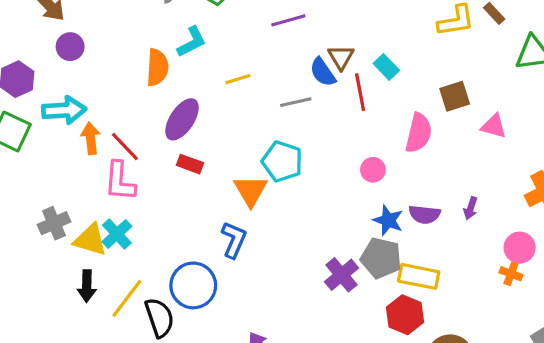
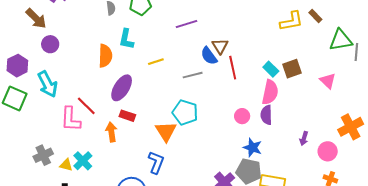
cyan L-shape: (192, 42) -> (126, 39), turned 130
cyan rectangle: (386, 67) -> (271, 69), moved
cyan arrow: (64, 110) -> (48, 84), turned 68
pink triangle: (494, 126) -> (328, 81), moved, turned 30
orange arrow: (91, 138) -> (111, 132), moved
pink L-shape: (120, 181) -> (71, 119), moved
purple semicircle: (424, 214) -> (266, 115), moved, turned 84
yellow triangle: (90, 240) -> (66, 165), size x0.6
pink circle: (520, 248) -> (328, 151), moved

